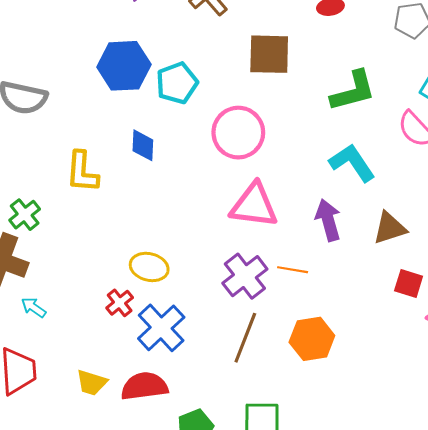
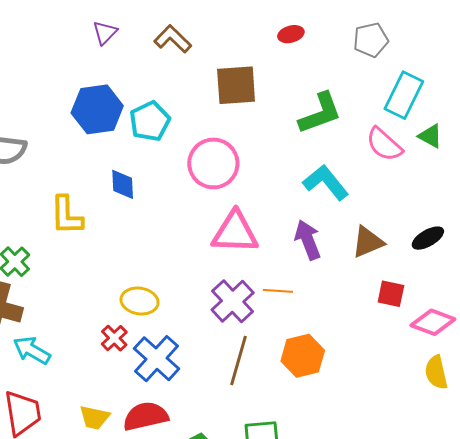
cyan arrow: (34, 307) -> (32, 350), size x1.5

